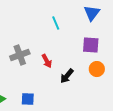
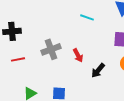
cyan line: (56, 23) -> (87, 17), turned -48

